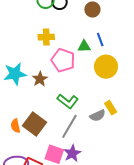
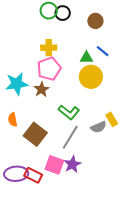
blue line: (100, 40) -> (103, 51), turned -32
pink pentagon: (63, 60) -> (49, 69), moved, turned 30
yellow circle: (106, 67) -> (91, 77), moved
orange semicircle: (15, 126) -> (13, 120), moved

